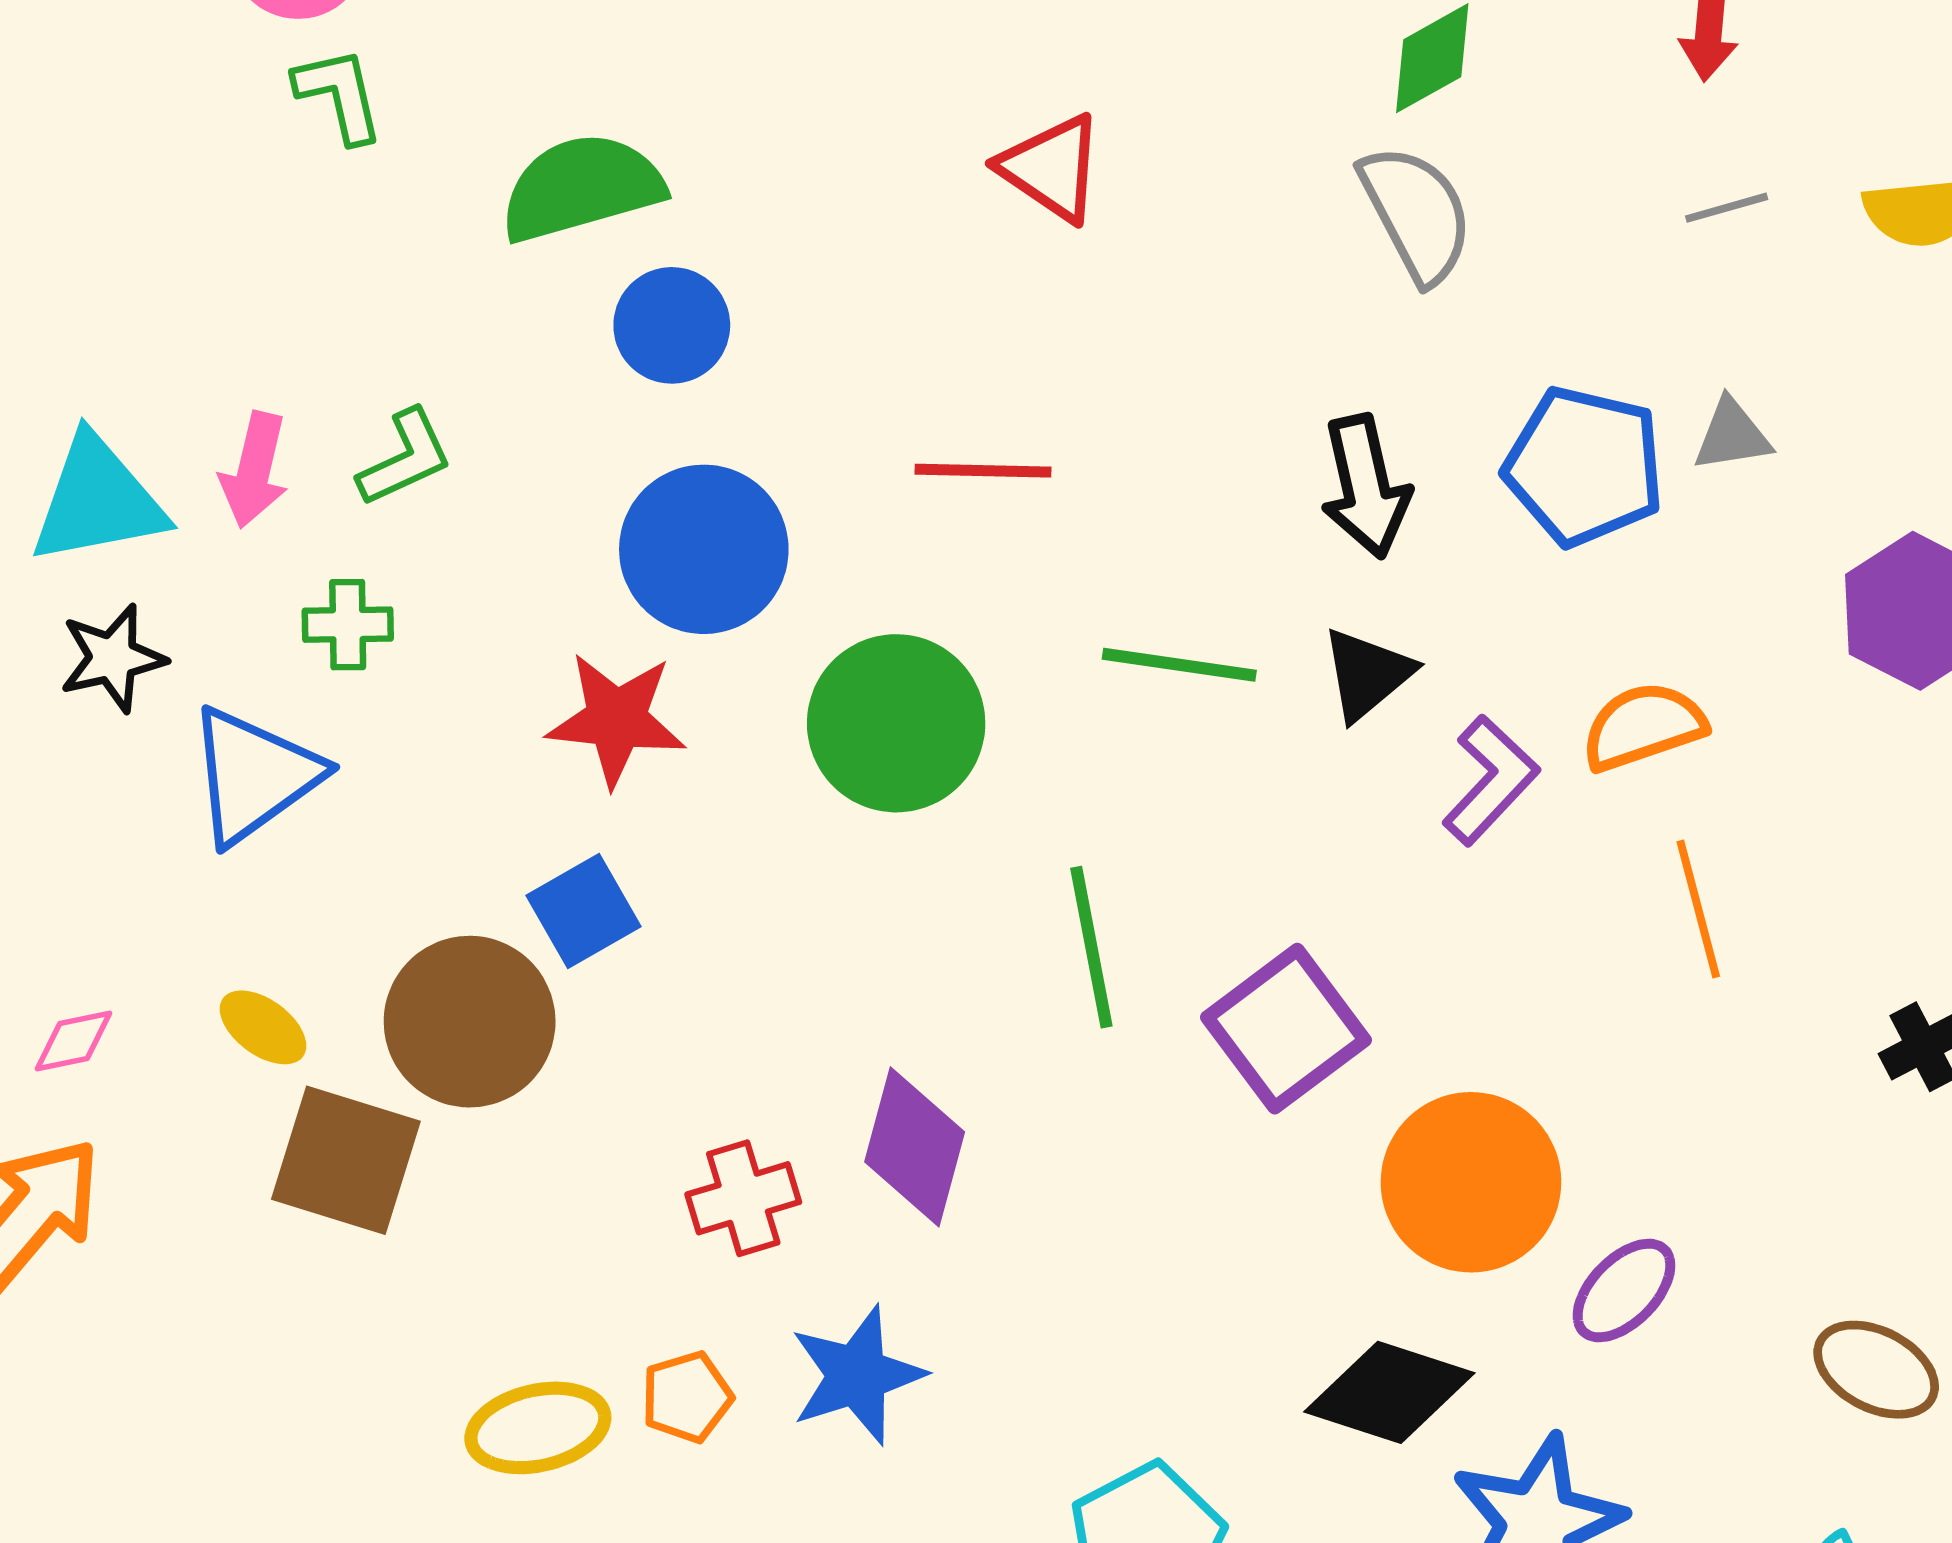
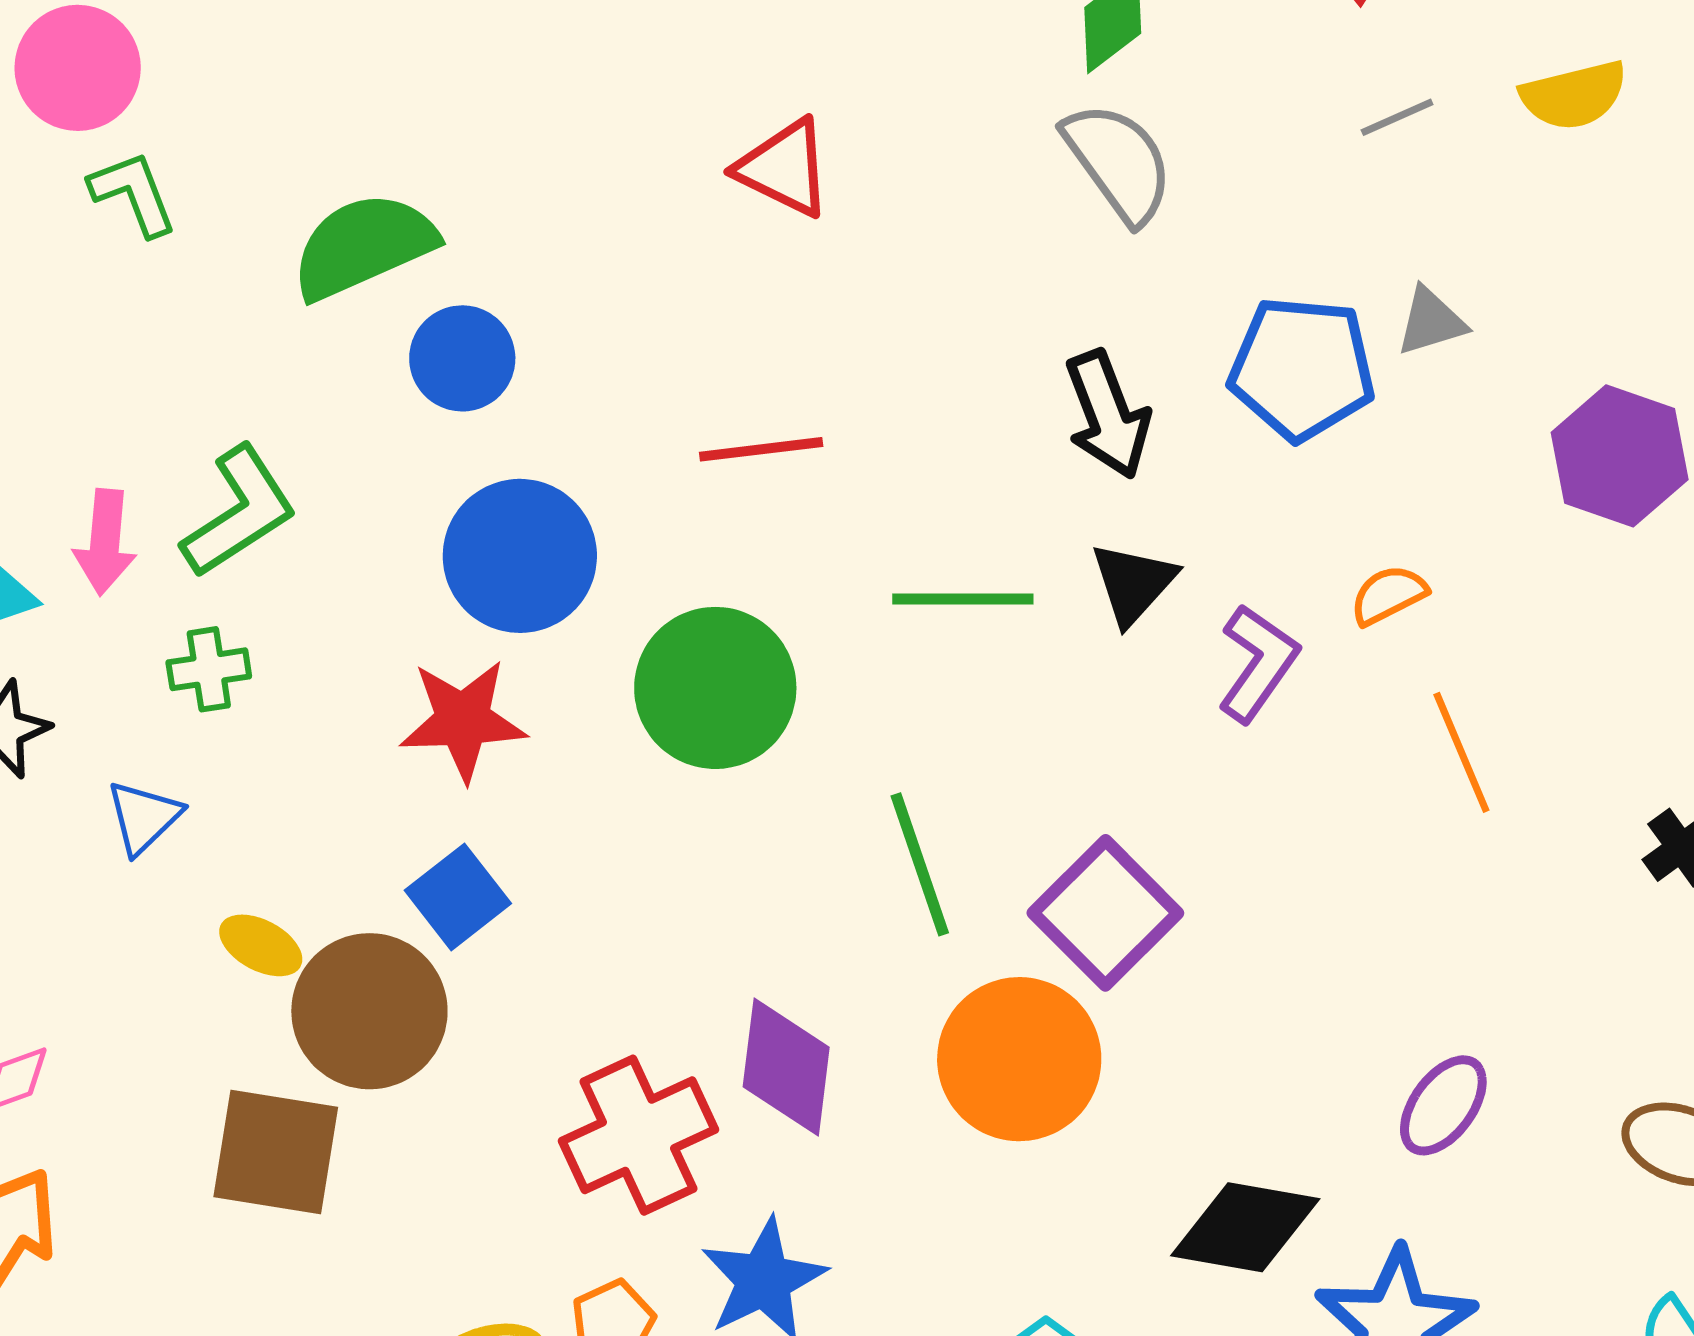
green L-shape: (405, 458) -> (239, 512), size x1.4
orange semicircle: (1643, 726) -> (1389, 595), size x0.7
blue triangle: (254, 775) -> (144, 817), size x0.6
yellow ellipse: (263, 1027) -> (261, 945), moved
orange circle: (1471, 1182) -> (1019, 1059), moved
red cross: (743, 1198) -> (639, 1135), size x1.5

